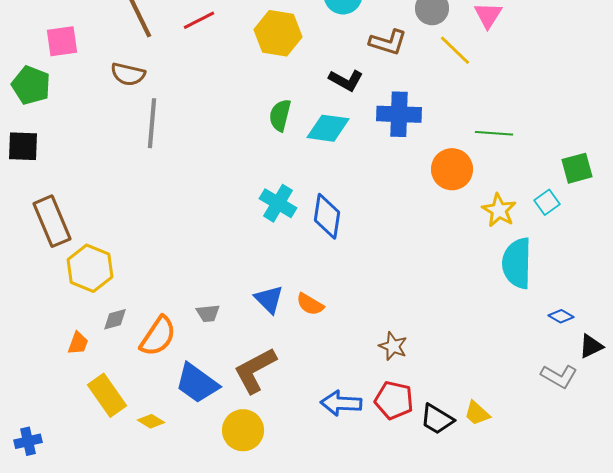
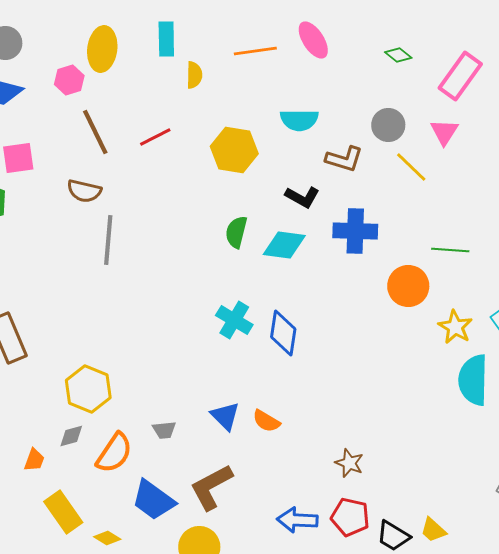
yellow hexagon: (90, 268) -> (88, 389), moved

